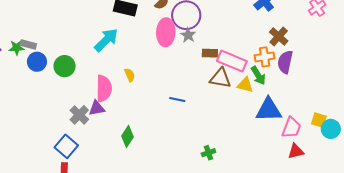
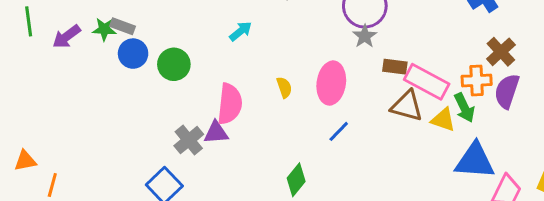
pink ellipse: (166, 32) -> (331, 83), moved
cyan arrow: (106, 40) -> (241, 31), size x0.6
yellow semicircle: (130, 75) -> (284, 87), moved
blue line: (177, 99) -> (339, 131), turned -63
green diamond: (128, 136) -> (296, 180), moved

